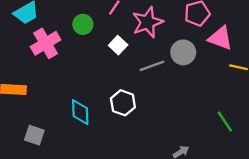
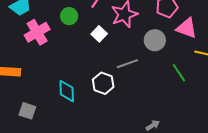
gray line: (152, 66) -> (127, 64), moved
green line: (225, 122) -> (179, 73), moved

